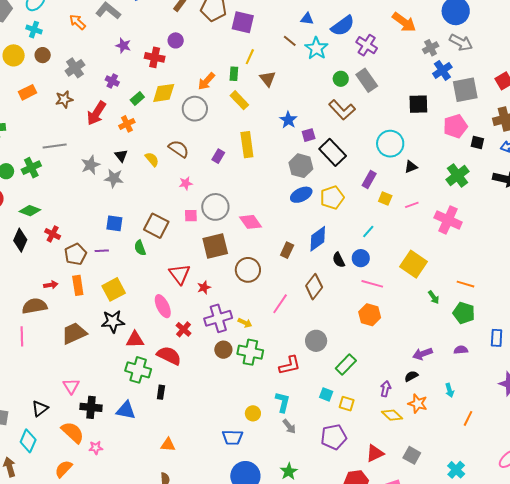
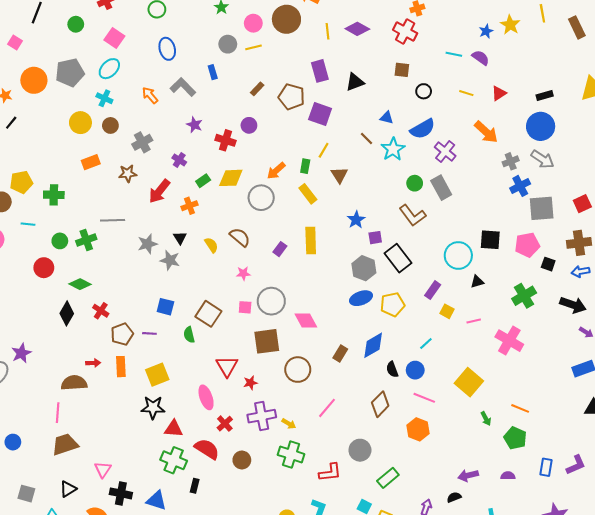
black square: (418, 104) -> (490, 240), moved
brown diamond: (314, 287) -> (380, 404), moved
brown trapezoid: (74, 333) -> (65, 444), moved
brown circle: (223, 350) -> (242, 460), moved

